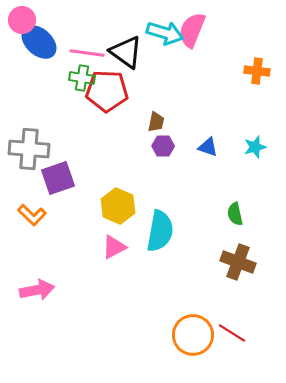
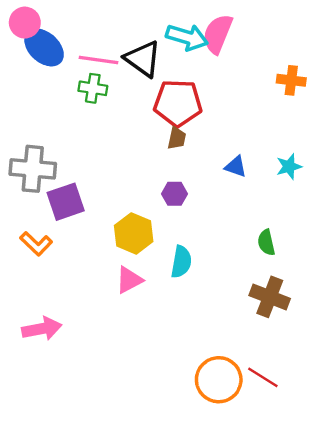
red pentagon: (107, 91) -> (178, 103), moved
purple hexagon: (163, 146) -> (174, 194), moved
cyan semicircle: (160, 231) -> (181, 262), size x0.7

